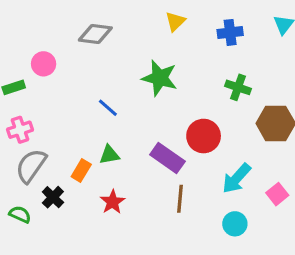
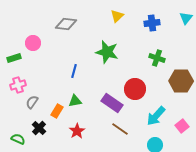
blue line: (108, 108) -> (74, 71), turned 64
gray semicircle: (31, 166) -> (32, 102), moved, size x0.6
brown line: (180, 199) -> (120, 129), turned -60

